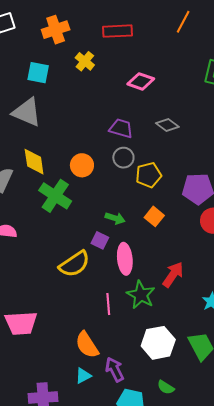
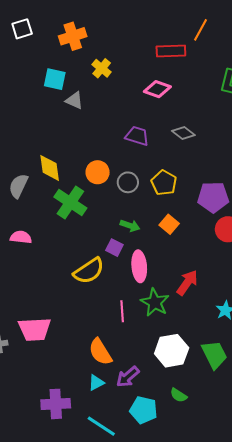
red rectangle: (118, 31) -> (171, 51), moved
gray triangle: (27, 112) -> (74, 101), moved, size x0.6
gray circle: (123, 158) -> (128, 182), moved
yellow pentagon: (149, 175) -> (164, 183), turned -30
purple arrow: (115, 369) -> (128, 377), turned -105

